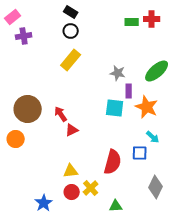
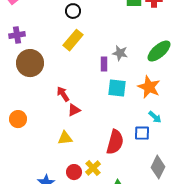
purple cross: (24, 36) -> (17, 35), moved
purple rectangle: (129, 91) -> (104, 64), moved
brown circle: (28, 109) -> (30, 63), moved
yellow triangle: (71, 171) -> (65, 138), moved

